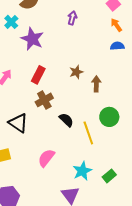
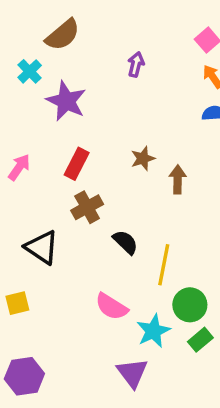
green circle: (109, 117) -> (190, 305), moved
yellow line: (88, 133) -> (164, 265), turned 30
pink semicircle: (46, 158) -> (111, 307), moved, turned -96

